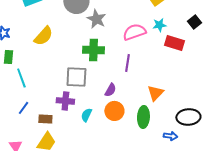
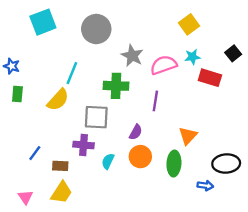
gray star: (96, 19) -> (132, 56), moved
yellow semicircle: (43, 36) -> (58, 100), moved
cyan line: (21, 78) -> (72, 73), moved, turned 42

